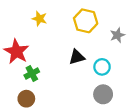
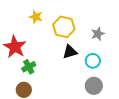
yellow hexagon: (86, 21) -> (64, 27), moved
gray star: (117, 35) -> (98, 34), moved

